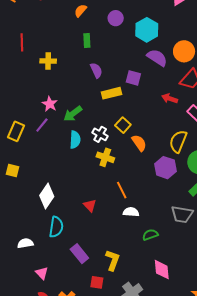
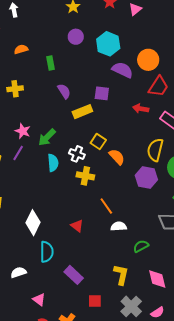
orange semicircle: (81, 11) -> (21, 49), moved, turned 40
yellow L-shape: (113, 260) -> (121, 275), moved

